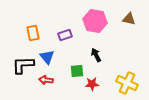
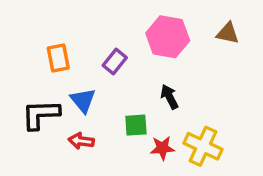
purple rectangle: (65, 35) -> (115, 62), turned -32
yellow cross: (127, 83) -> (203, 146), moved

